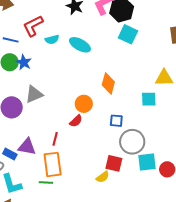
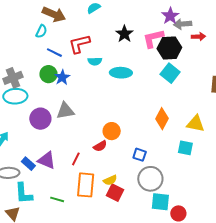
cyan ellipse: (80, 45) -> (121, 73), turned -40
orange diamond: (108, 83) -> (162, 119), moved
cyan square: (149, 99) -> (185, 148), moved
red square: (114, 163) -> (115, 193), moved
orange rectangle: (53, 164) -> (86, 185), moved
yellow semicircle: (103, 177) -> (110, 180), moved

